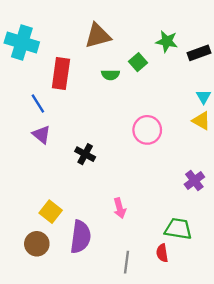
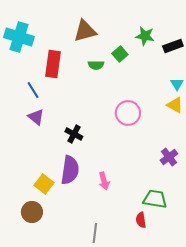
purple semicircle: (81, 237) -> (70, 170), moved
gray line: (127, 262) -> (95, 233), moved

